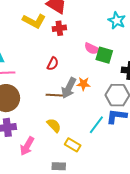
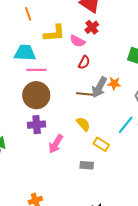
yellow L-shape: (34, 21) -> (54, 33), moved, turned -35
red cross: (59, 28) -> (92, 27), turned -32
pink semicircle: (92, 49) -> (77, 41), moved

